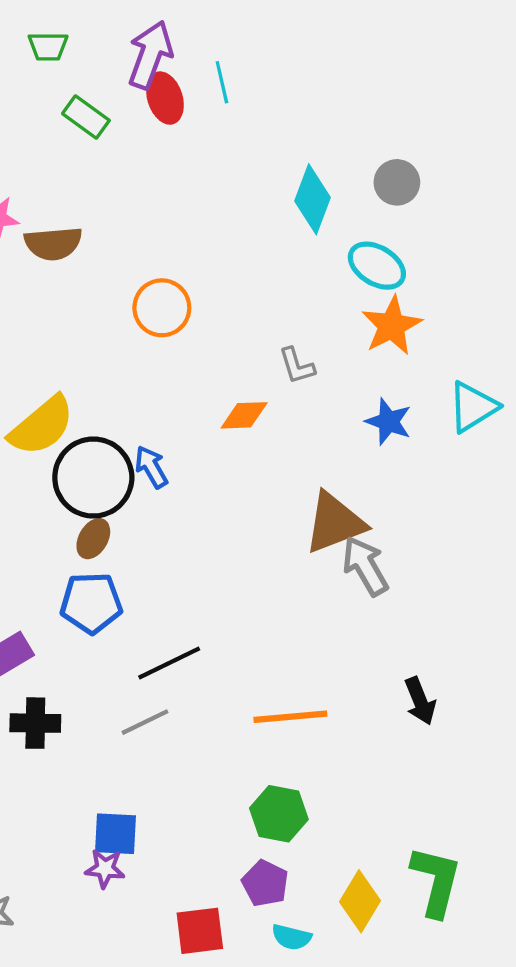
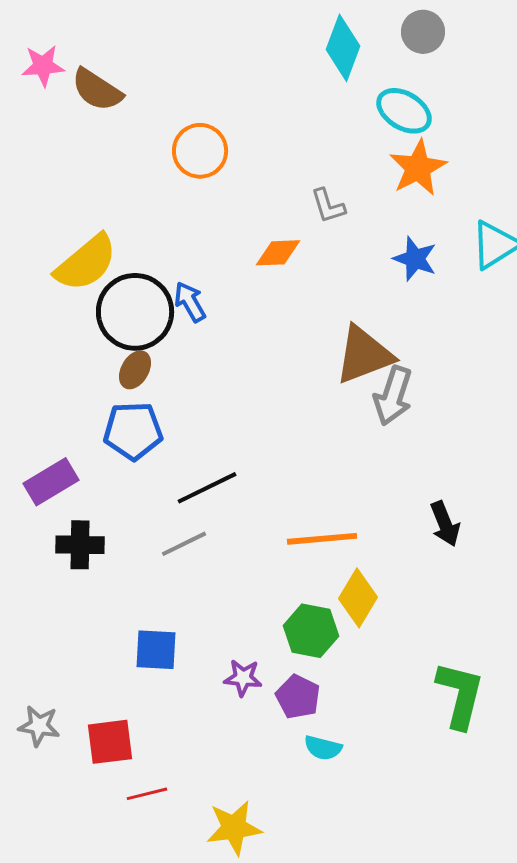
brown semicircle: (53, 243) -> (97, 90), turned 38
gray arrow: (365, 566) -> (393, 396), turned -132
purple star: (105, 869) -> (243, 678), moved
yellow diamond: (360, 901) -> (358, 598), moved
red square: (200, 931) -> (110, 742), moved

